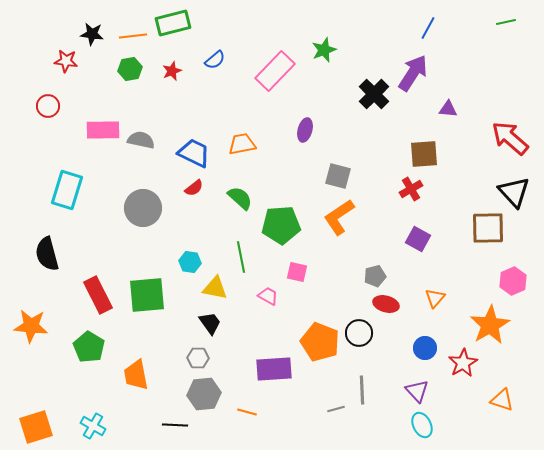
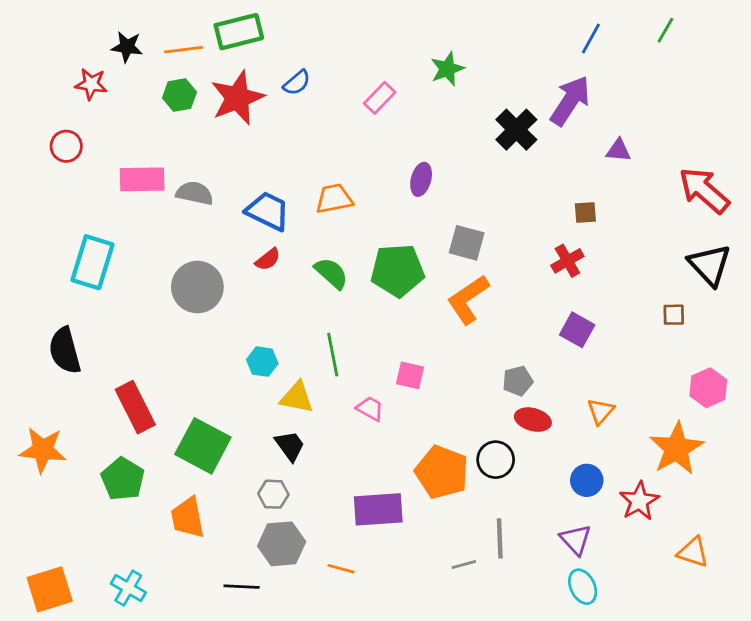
green line: (506, 22) -> (665, 30), moved, turned -48
red star: (172, 71) -> (237, 98), size x2.0
pink rectangle: (275, 71) -> (380, 98), size x0.6
brown square: (424, 154) -> (585, 212), size x0.6
green pentagon: (281, 225) -> (398, 270), moved
brown square: (488, 228) -> (674, 315), size x0.5
green square: (147, 295) -> (203, 446), moved, turned 33

